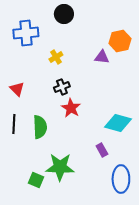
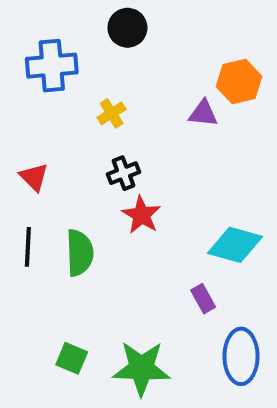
green star: (60, 167) -> (141, 368), moved

